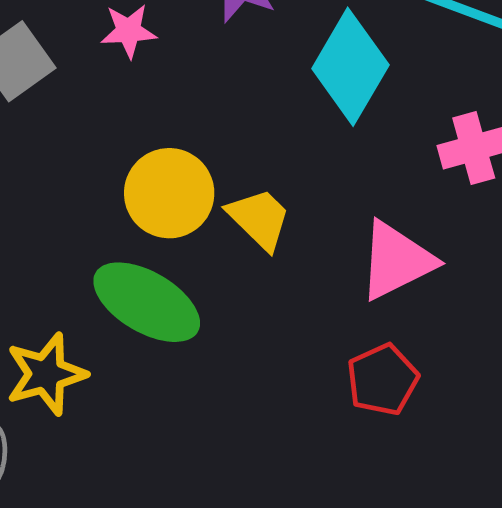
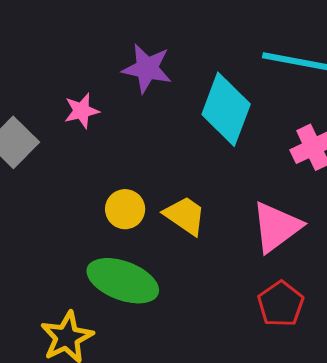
yellow circle: (169, 193) -> (125, 209), size x0.7

